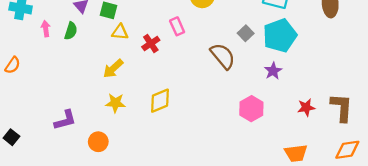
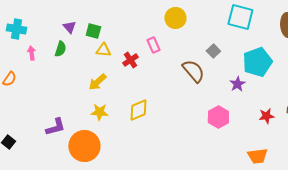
pink arrow: (46, 29) -> (31, 53), moved
cyan pentagon: (280, 35) -> (257, 62), moved
orange circle: (98, 142) -> (84, 146), size x1.8

